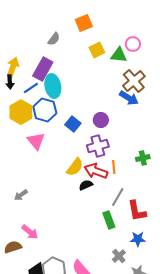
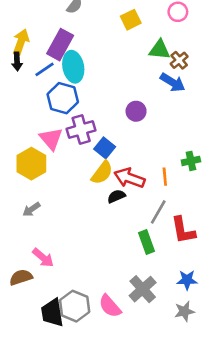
green triangle: (119, 55) -> (160, 50), moved
brown cross: (134, 81) -> (179, 60), size x0.6
yellow hexagon: (21, 112) -> (31, 164), moved
blue square: (73, 124) -> (105, 148), moved
purple cross: (98, 146) -> (81, 130), moved
orange line: (114, 167) -> (165, 177), moved
blue star: (138, 239) -> (187, 280), moved
gray cross: (119, 256) -> (143, 289), moved, size x1.5

